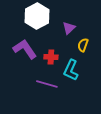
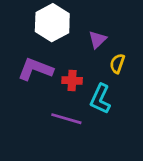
purple L-shape: (25, 49) -> (35, 69), turned -35

